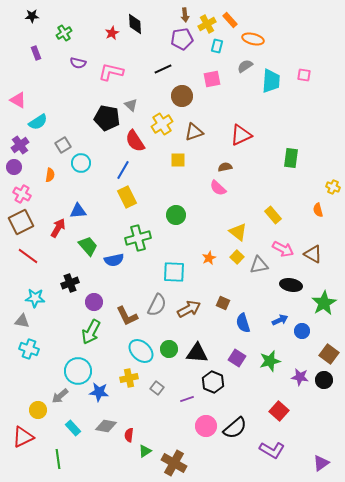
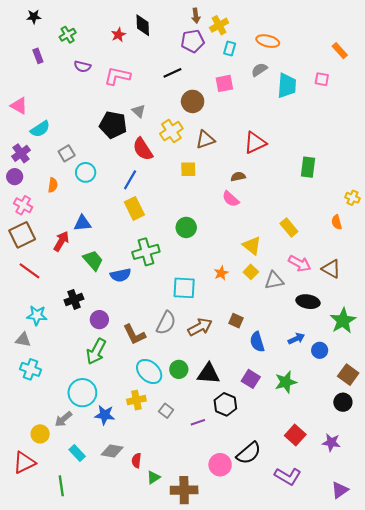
orange rectangle: (230, 20) -> (340, 51), moved
purple star: (300, 377) -> (331, 442), moved
pink circle: (206, 426) -> (220, 465), moved
brown cross: (174, 463) -> (184, 490), turned -30

